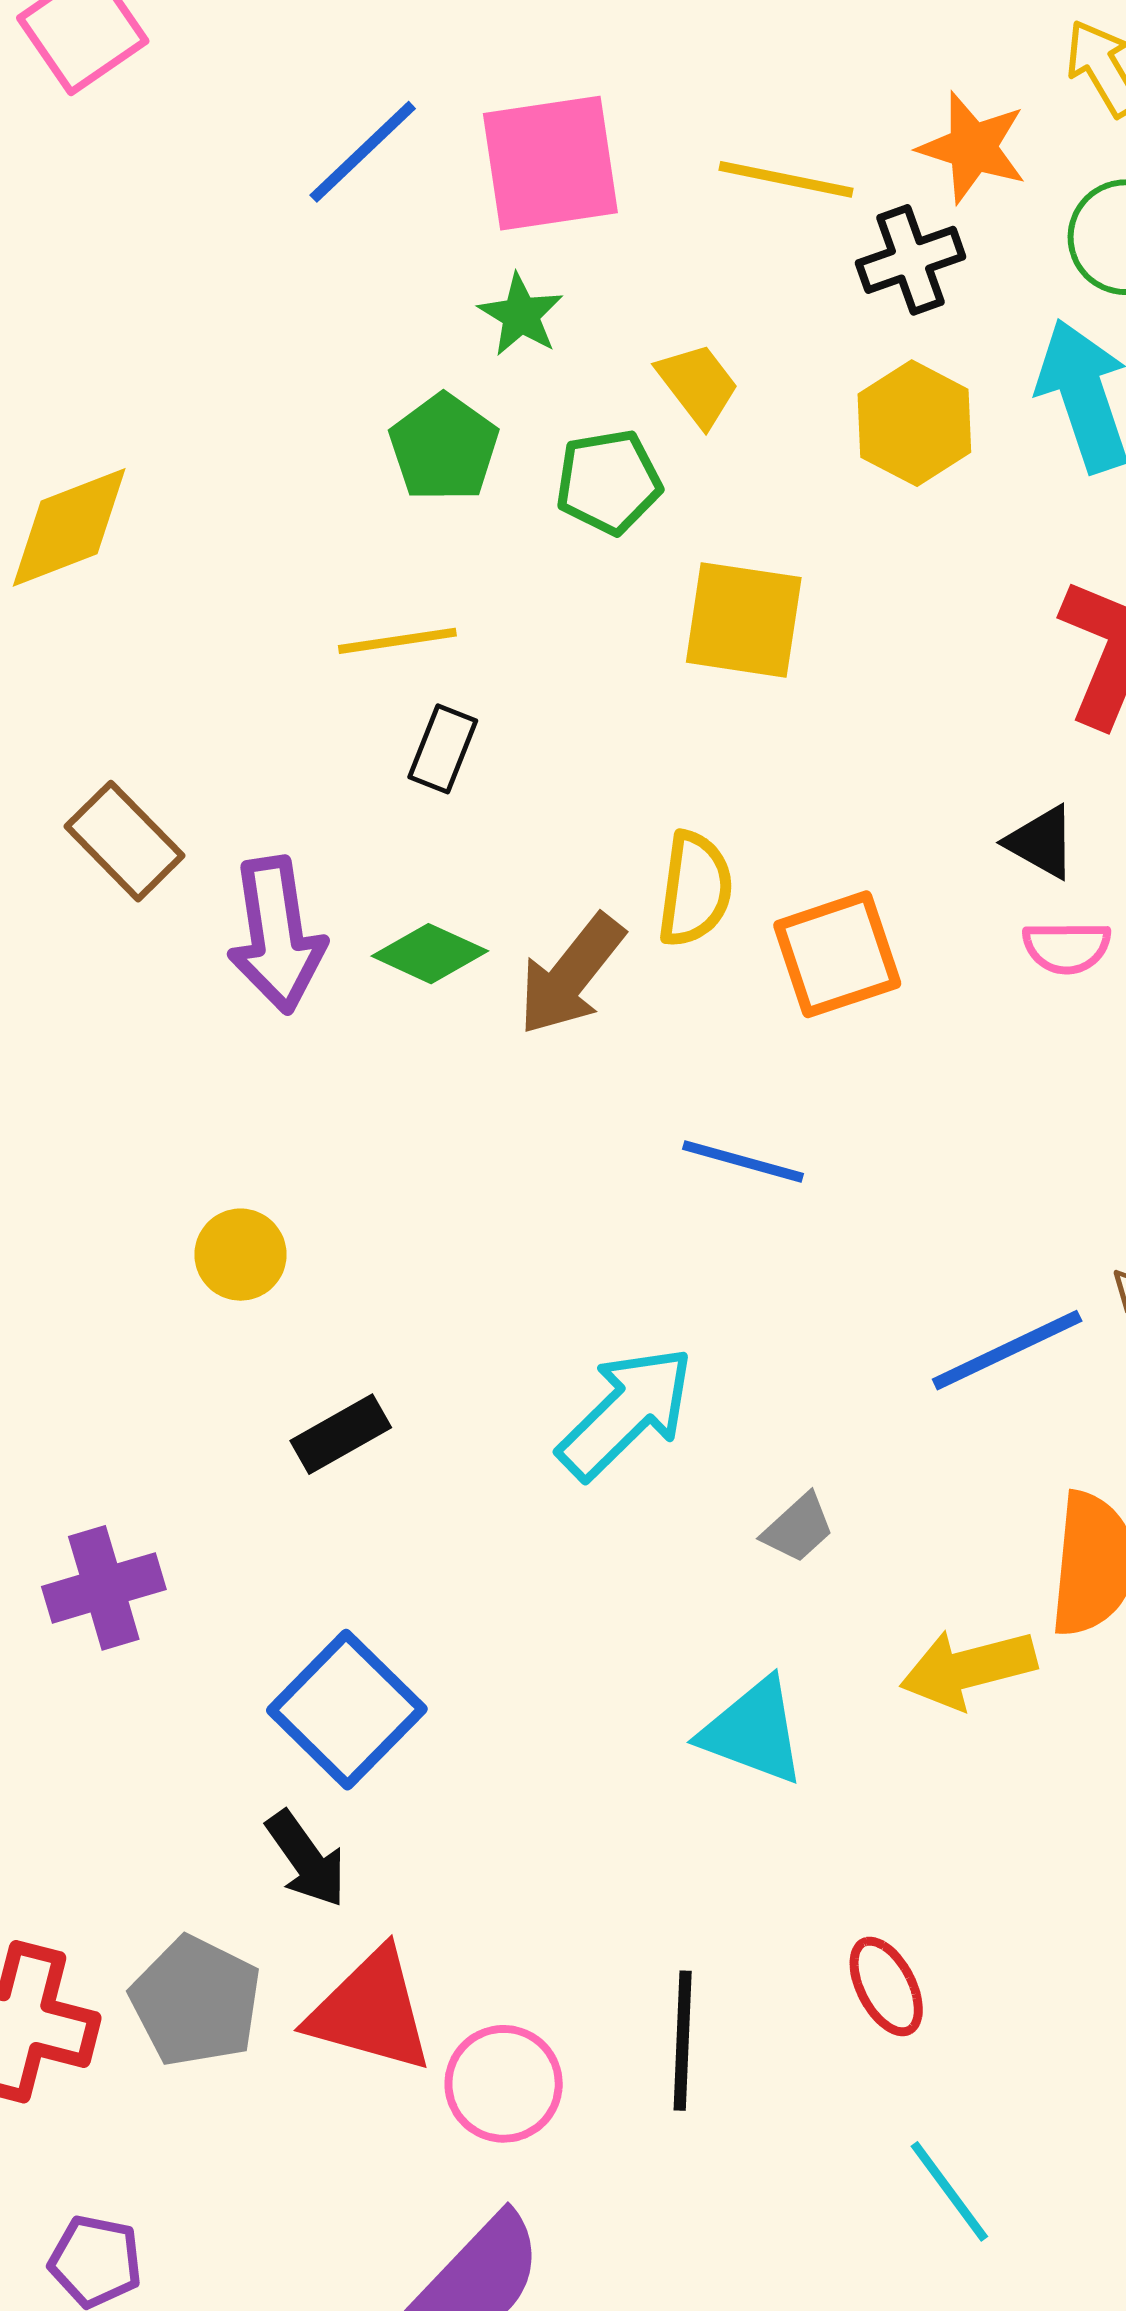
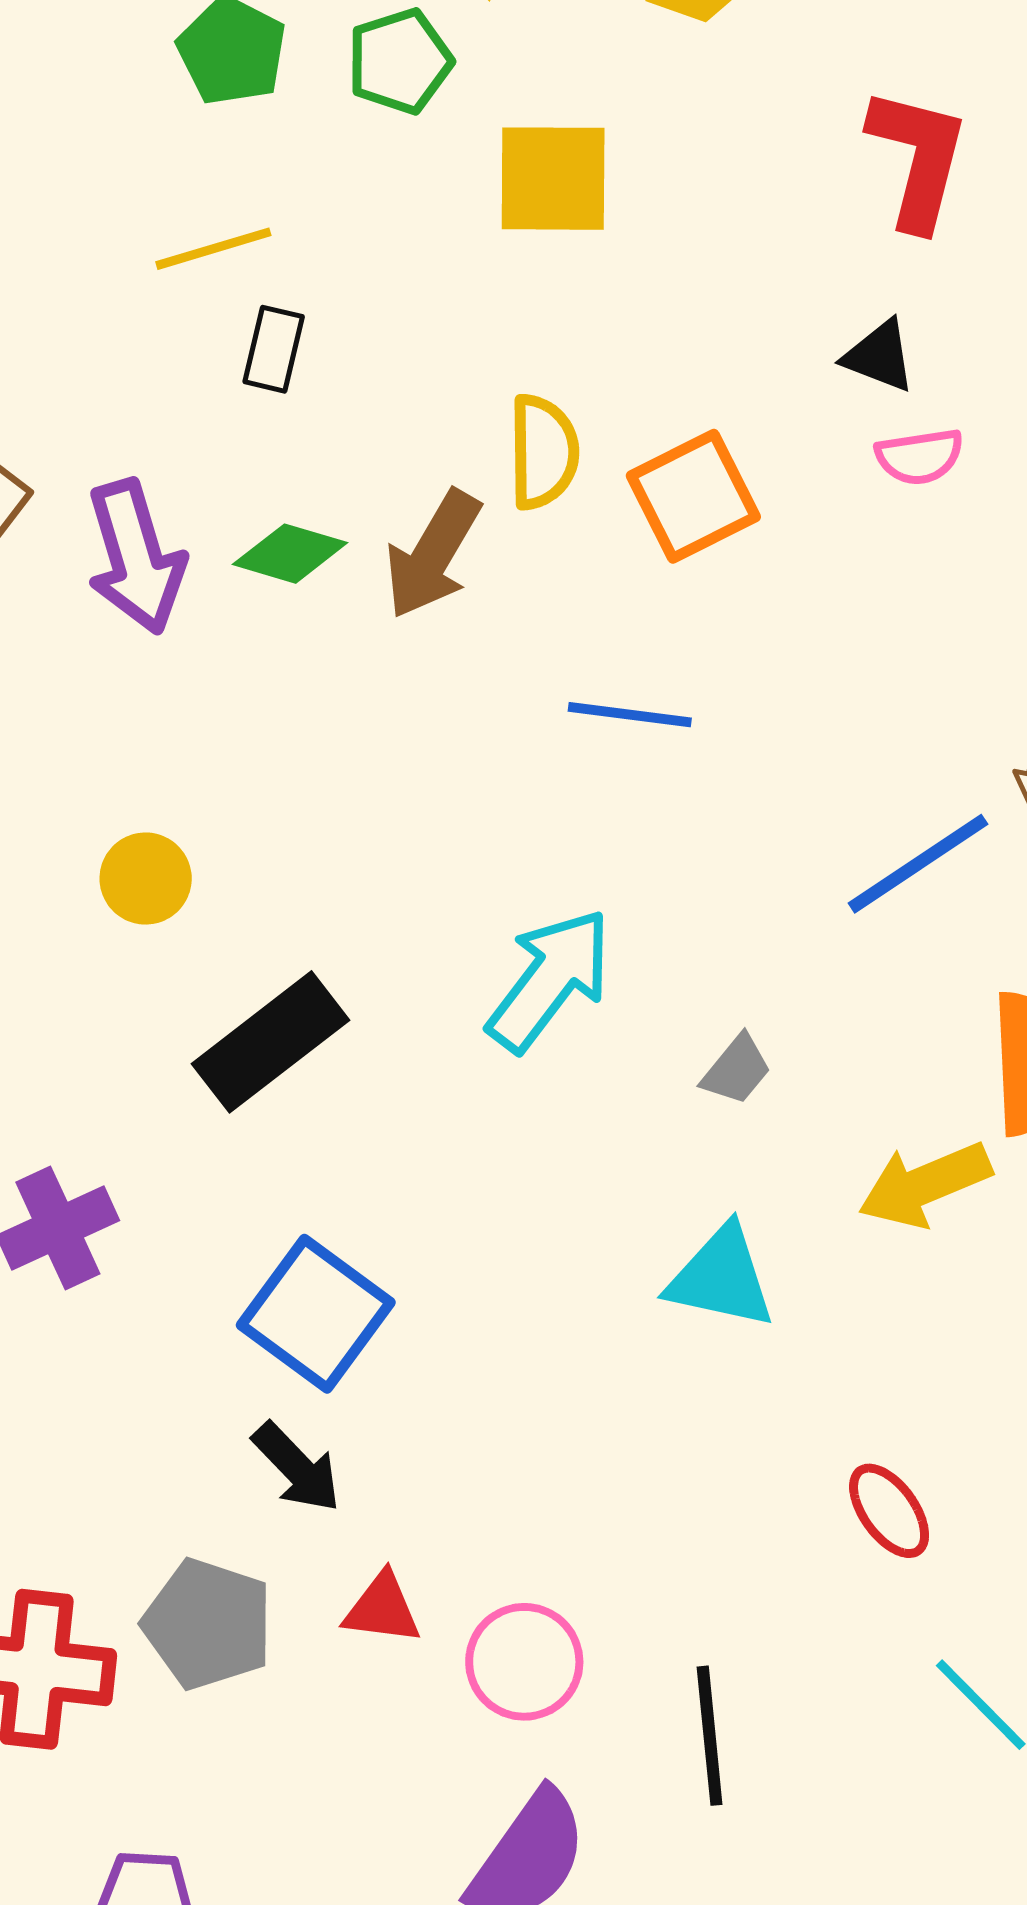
black rectangle: (341, 1434) -> (270, 1042), size x1.6
red triangle: (371, 2011) -> (382, 1609), size x0.6
black line: (683, 2041) -> (710, 1736), moved

